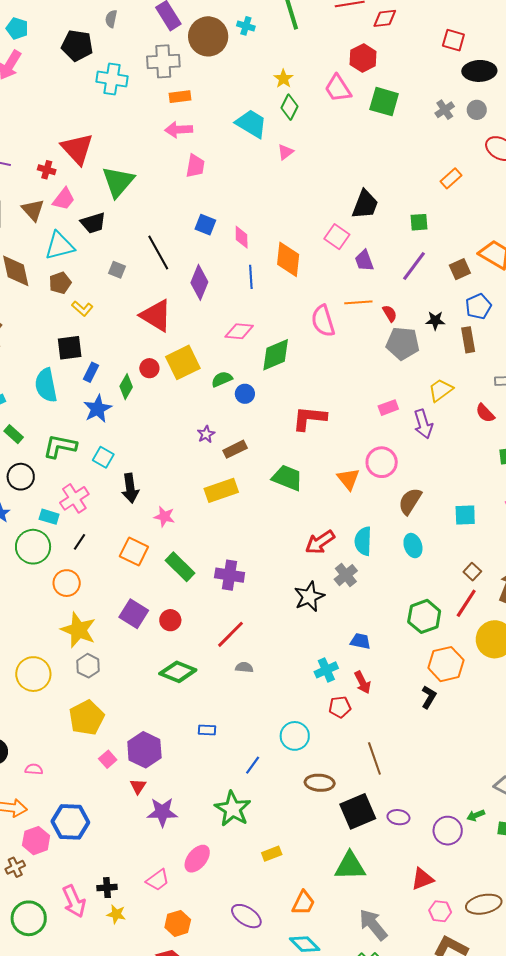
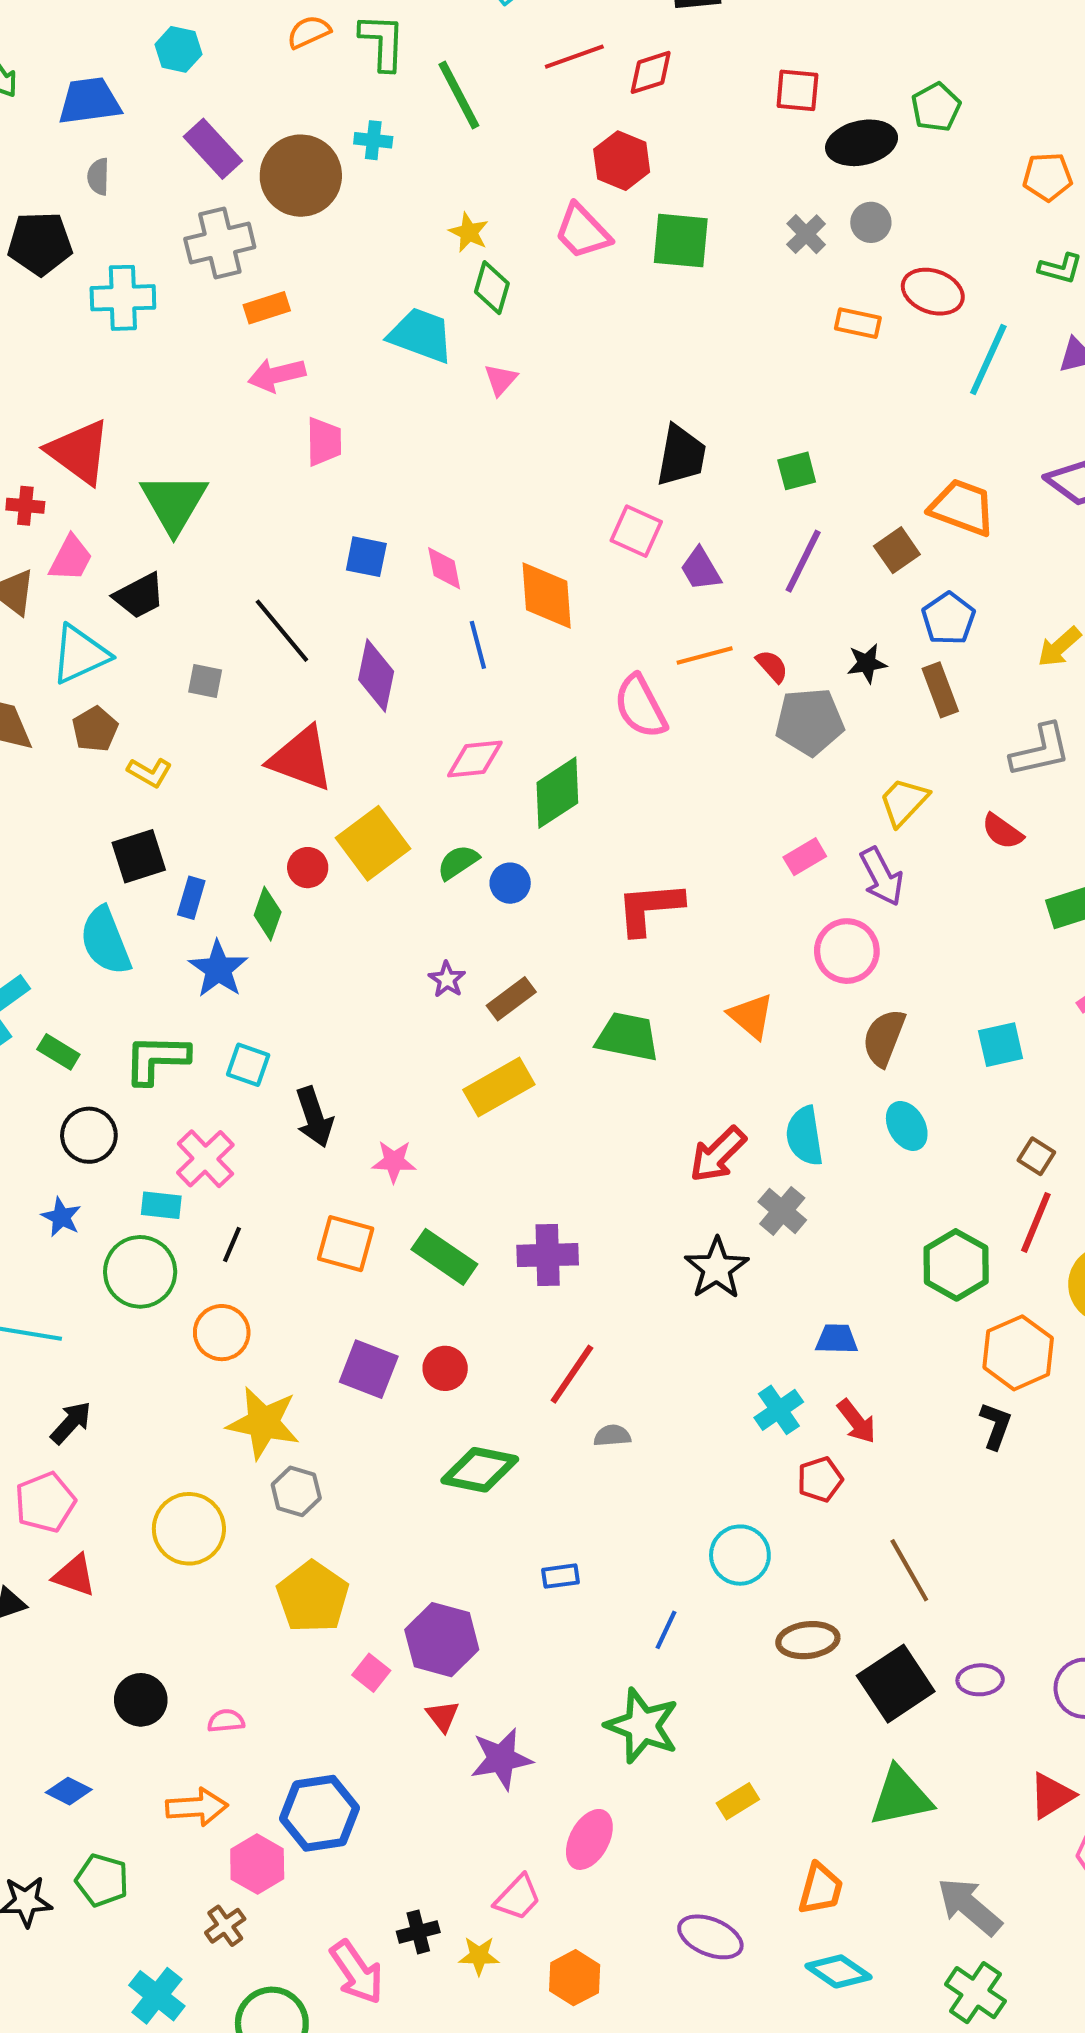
orange rectangle: (451, 178) -> (858, 323), moved, turned 65
pink circle: (382, 462) -> (847, 951), moved
yellow star: (116, 914) -> (479, 1956), moved

